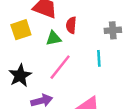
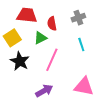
gray cross: (113, 30) -> (78, 18), moved
black star: (20, 76) -> (20, 61), moved

